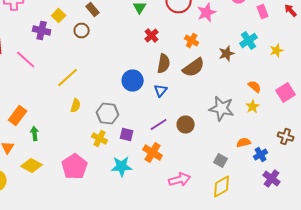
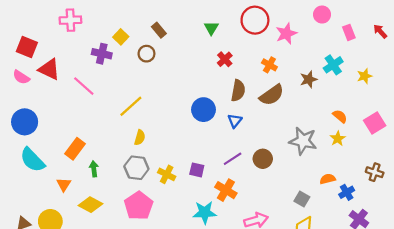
gray hexagon: (108, 114) -> (136, 168), moved
cyan star: (122, 166) -> (205, 212), moved

